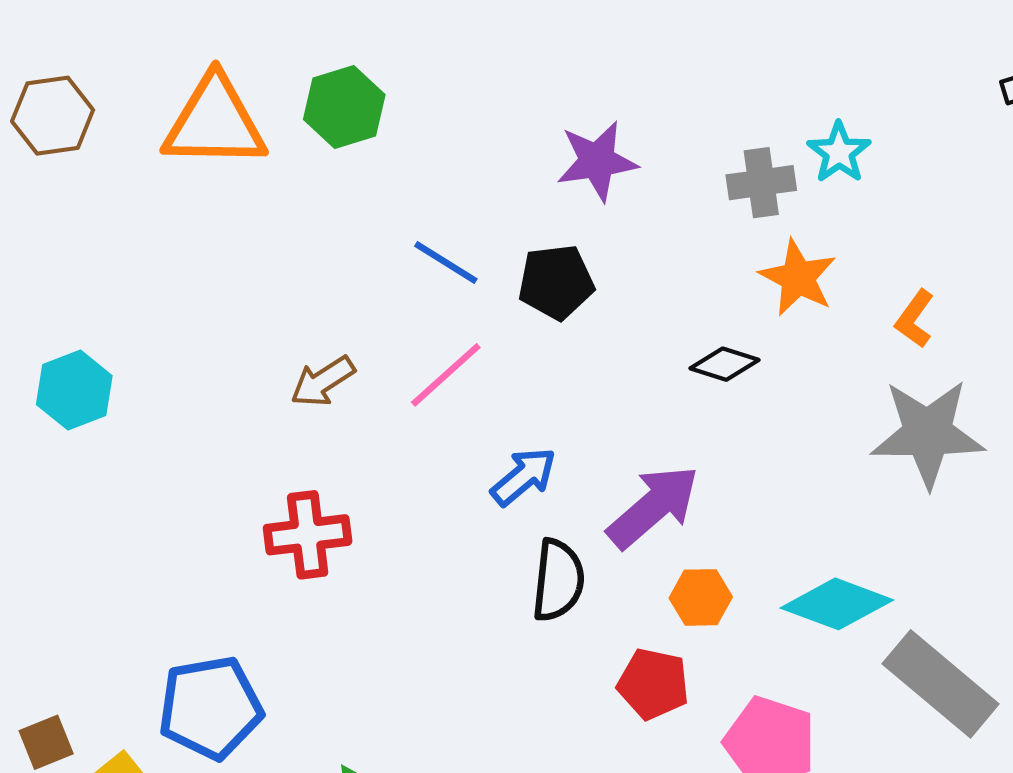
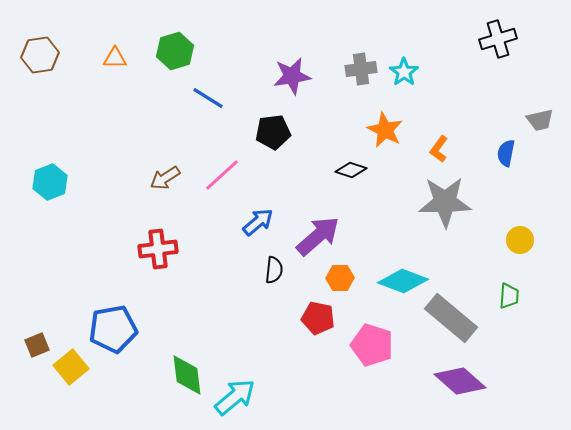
orange triangle: (215, 122) -> (115, 58), size x0.5
gray cross: (761, 183) -> (361, 69), moved
blue line: (446, 263) -> (208, 98), moved
black semicircle: (558, 580) -> (274, 270), size x0.7

